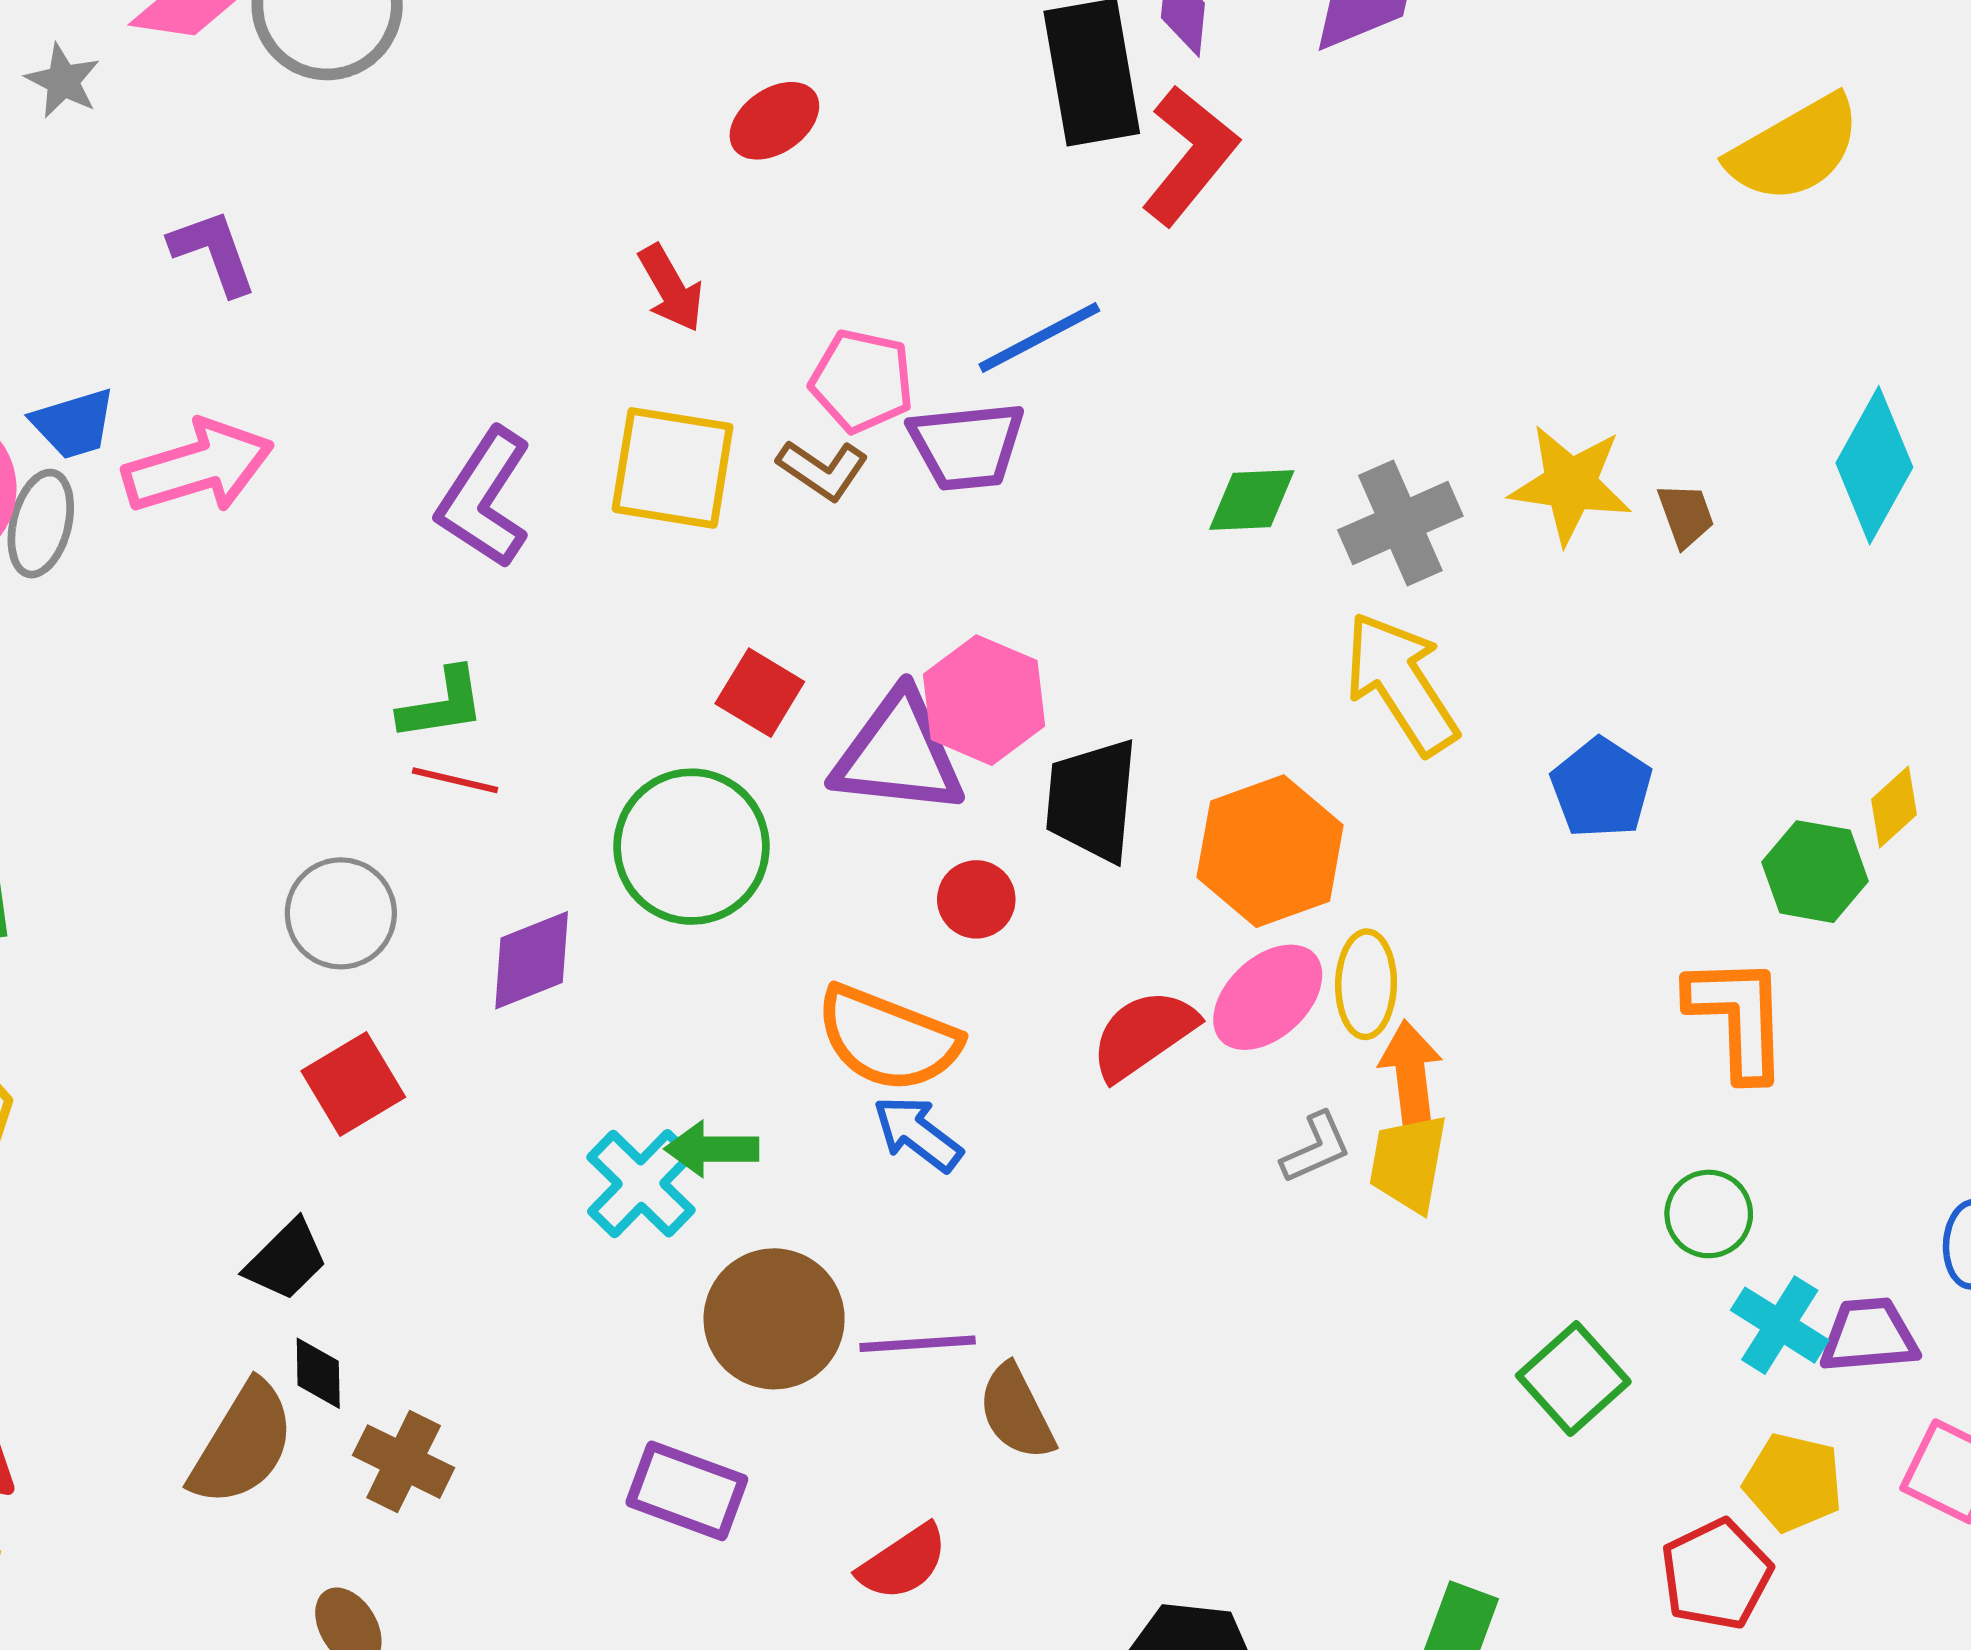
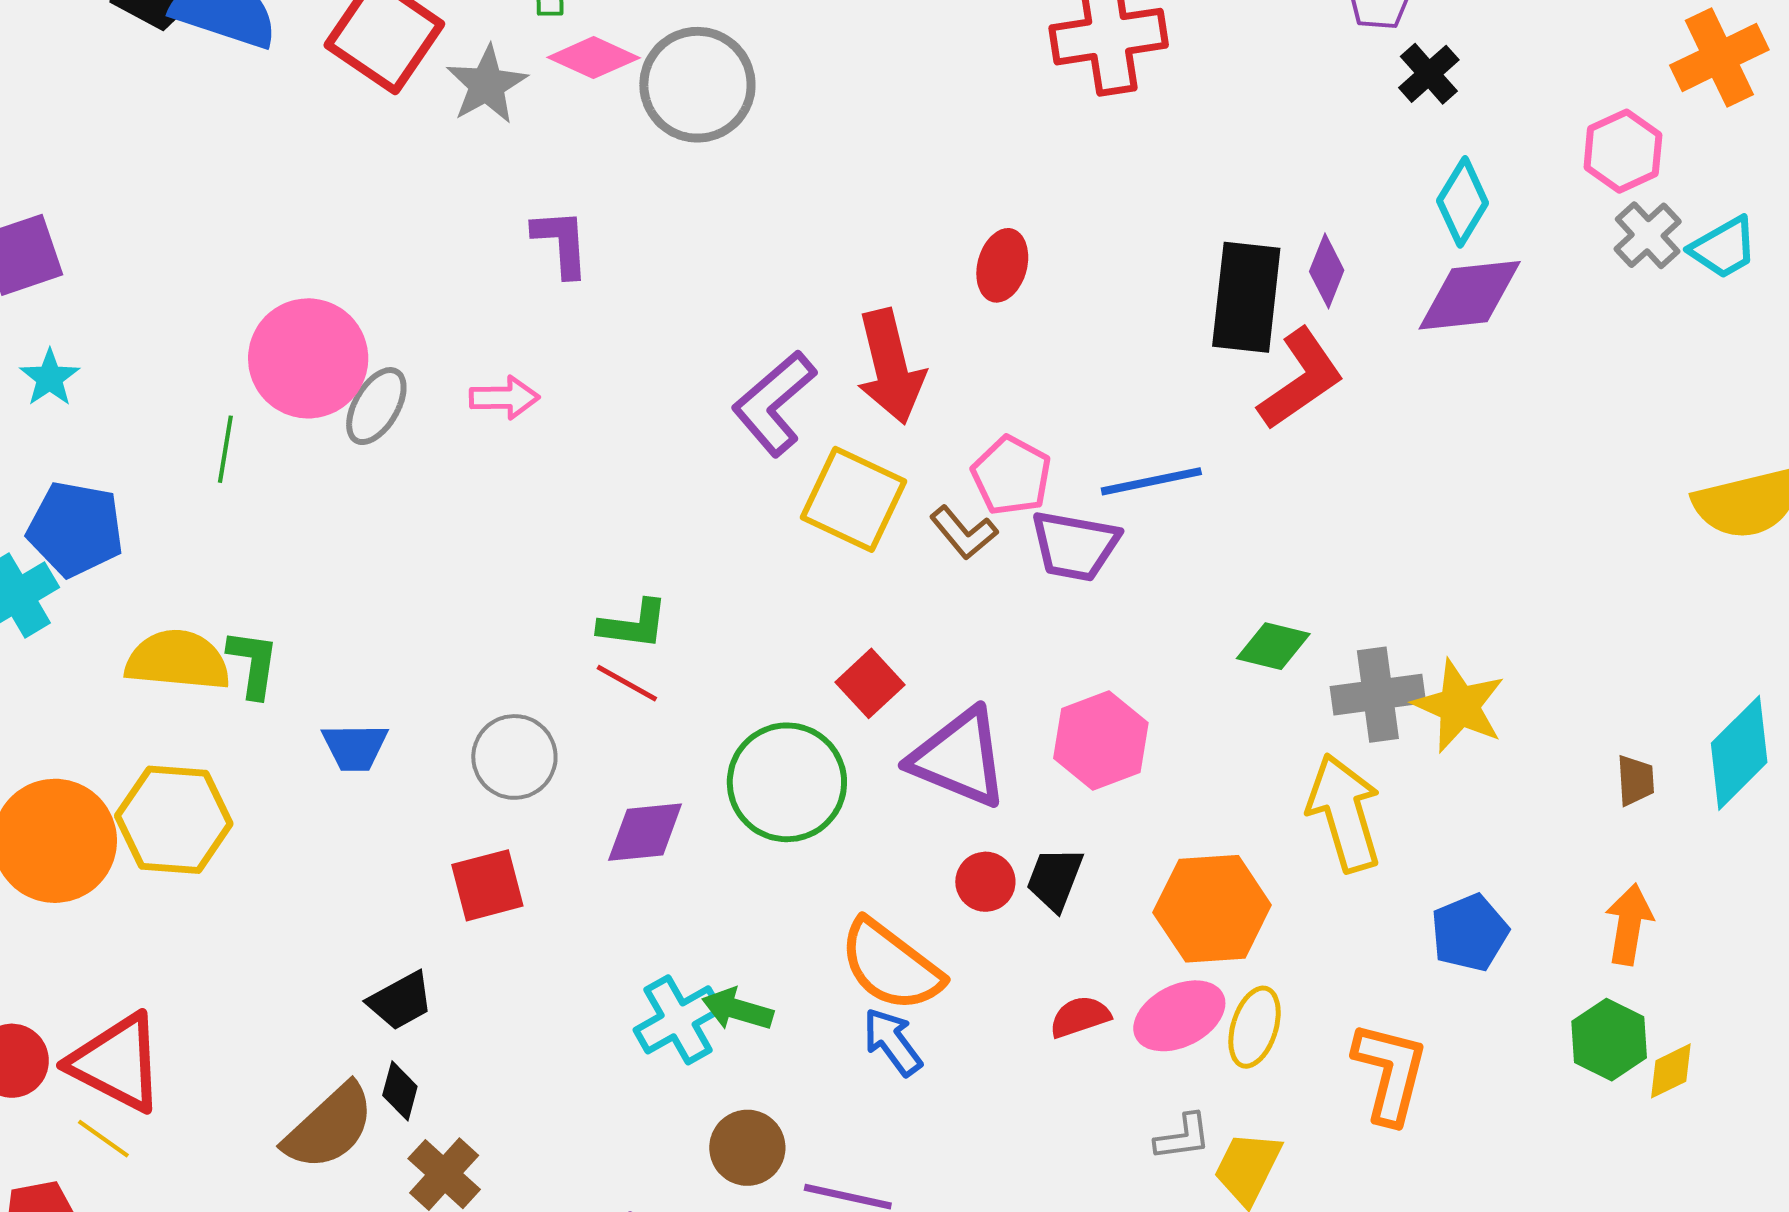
gray star: (63, 81) -> (487, 85), size x1.4
red ellipse: (774, 121) -> (1002, 265), turned -56
red arrow: (671, 288) -> (890, 367), size x1.6
blue trapezoid: (74, 424) -> (355, 747), moved
pink arrow: (198, 467) -> (504, 398), size x0.6
yellow star: (1570, 484) -> (1459, 706), moved
purple L-shape: (484, 498) -> (774, 403), moved
brown trapezoid: (1686, 515) -> (1635, 780), moved
pink hexagon: (984, 700) -> (1101, 741), moved
black trapezoid: (1092, 800) -> (1055, 879), moved, size x0.7
yellow diamond: (1894, 807) -> (1671, 1071), moved
orange L-shape: (1738, 1017) -> (1390, 1073), moved
red semicircle: (1143, 1034) -> (1080, 1017), size x0.7
orange arrow: (1411, 1073) -> (1629, 924), moved
brown circle: (774, 1319) -> (747, 1148), size x0.7

